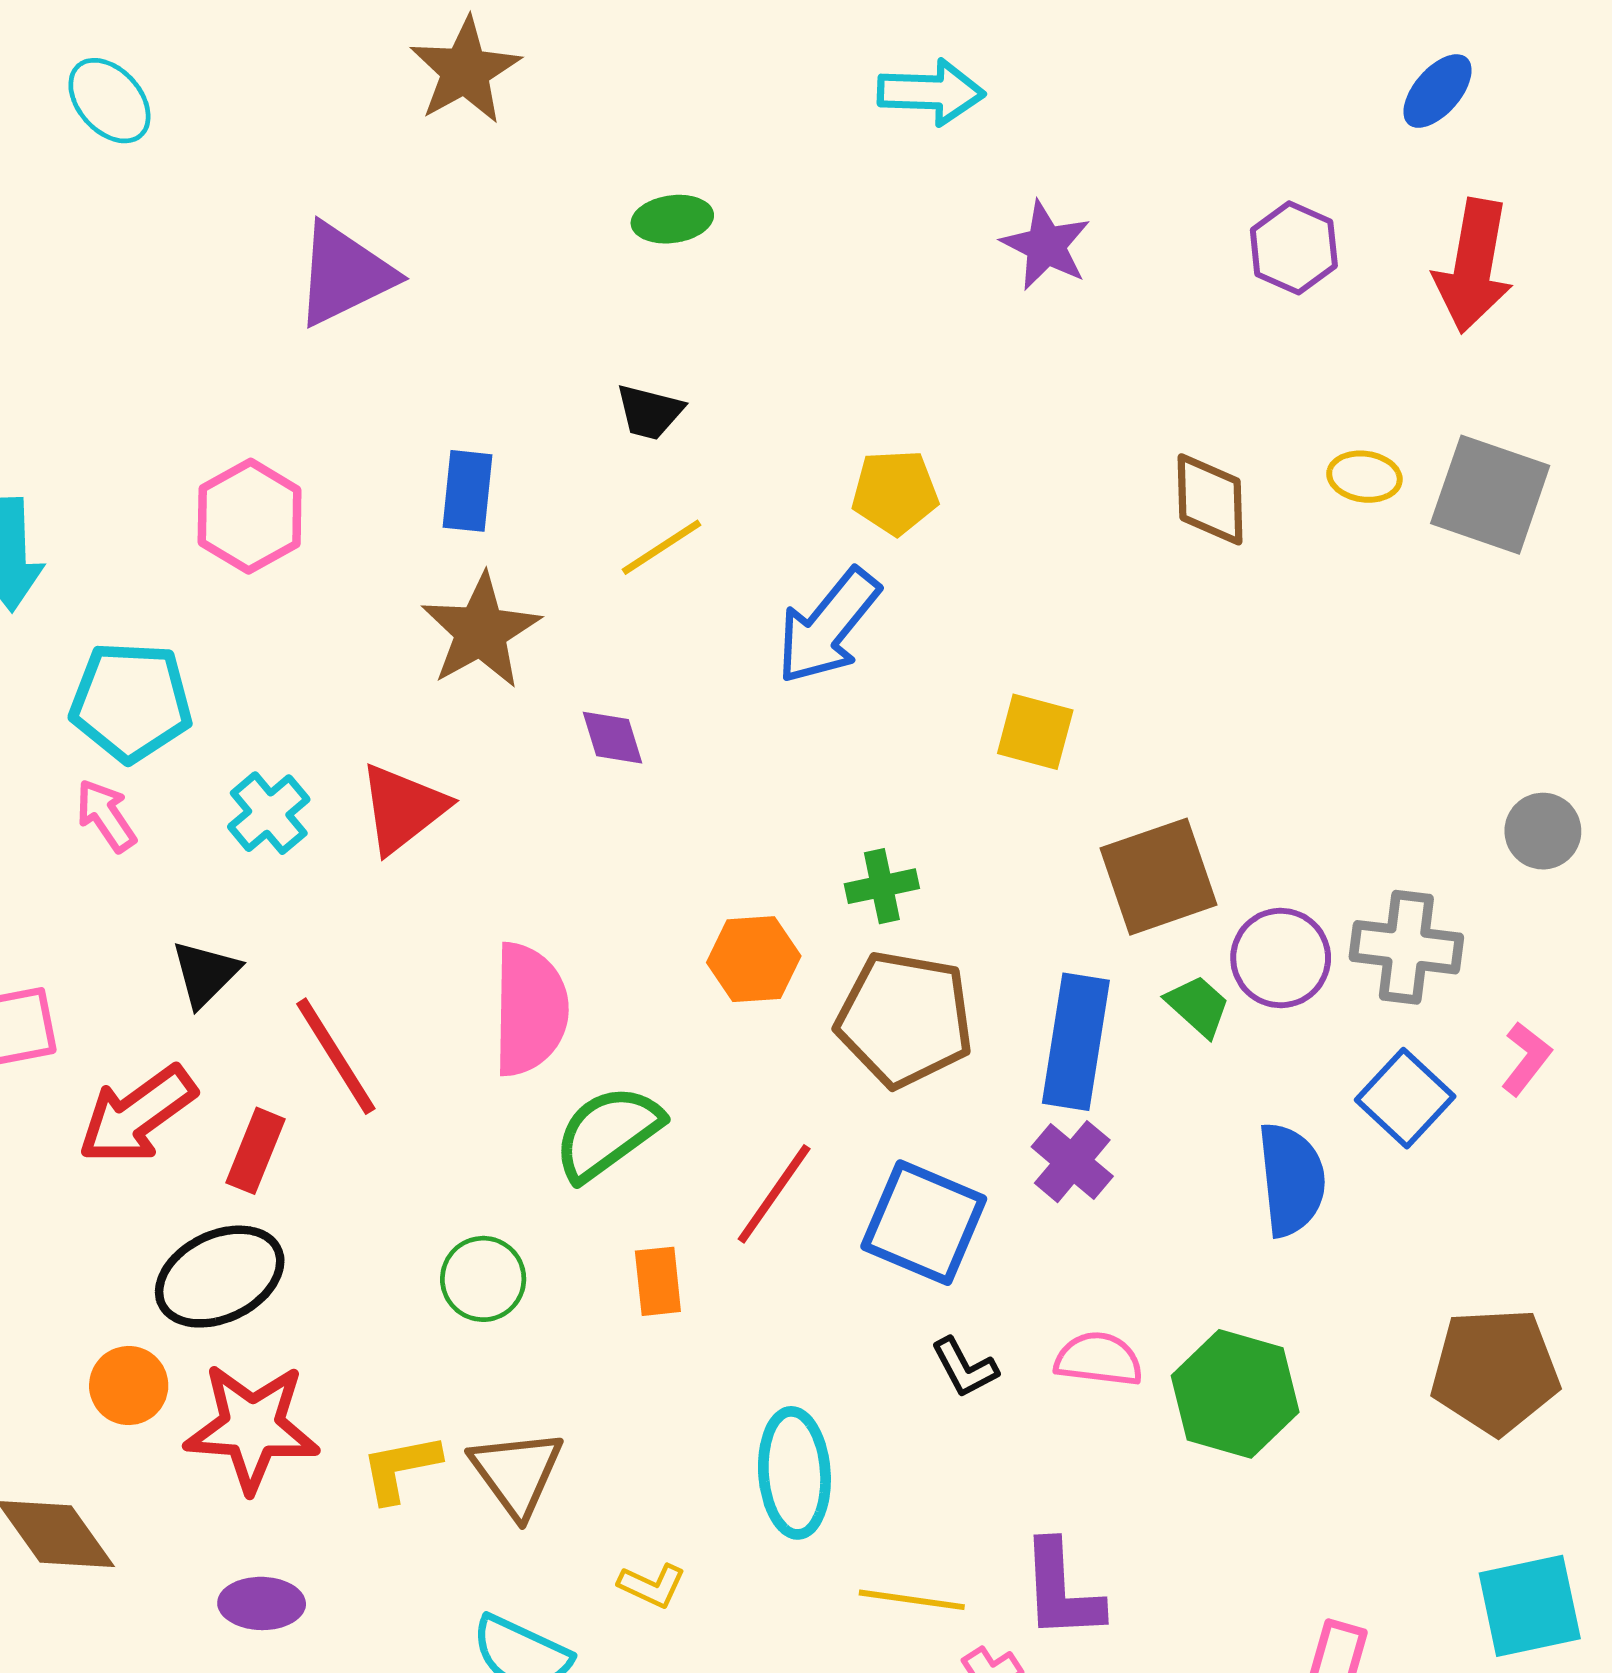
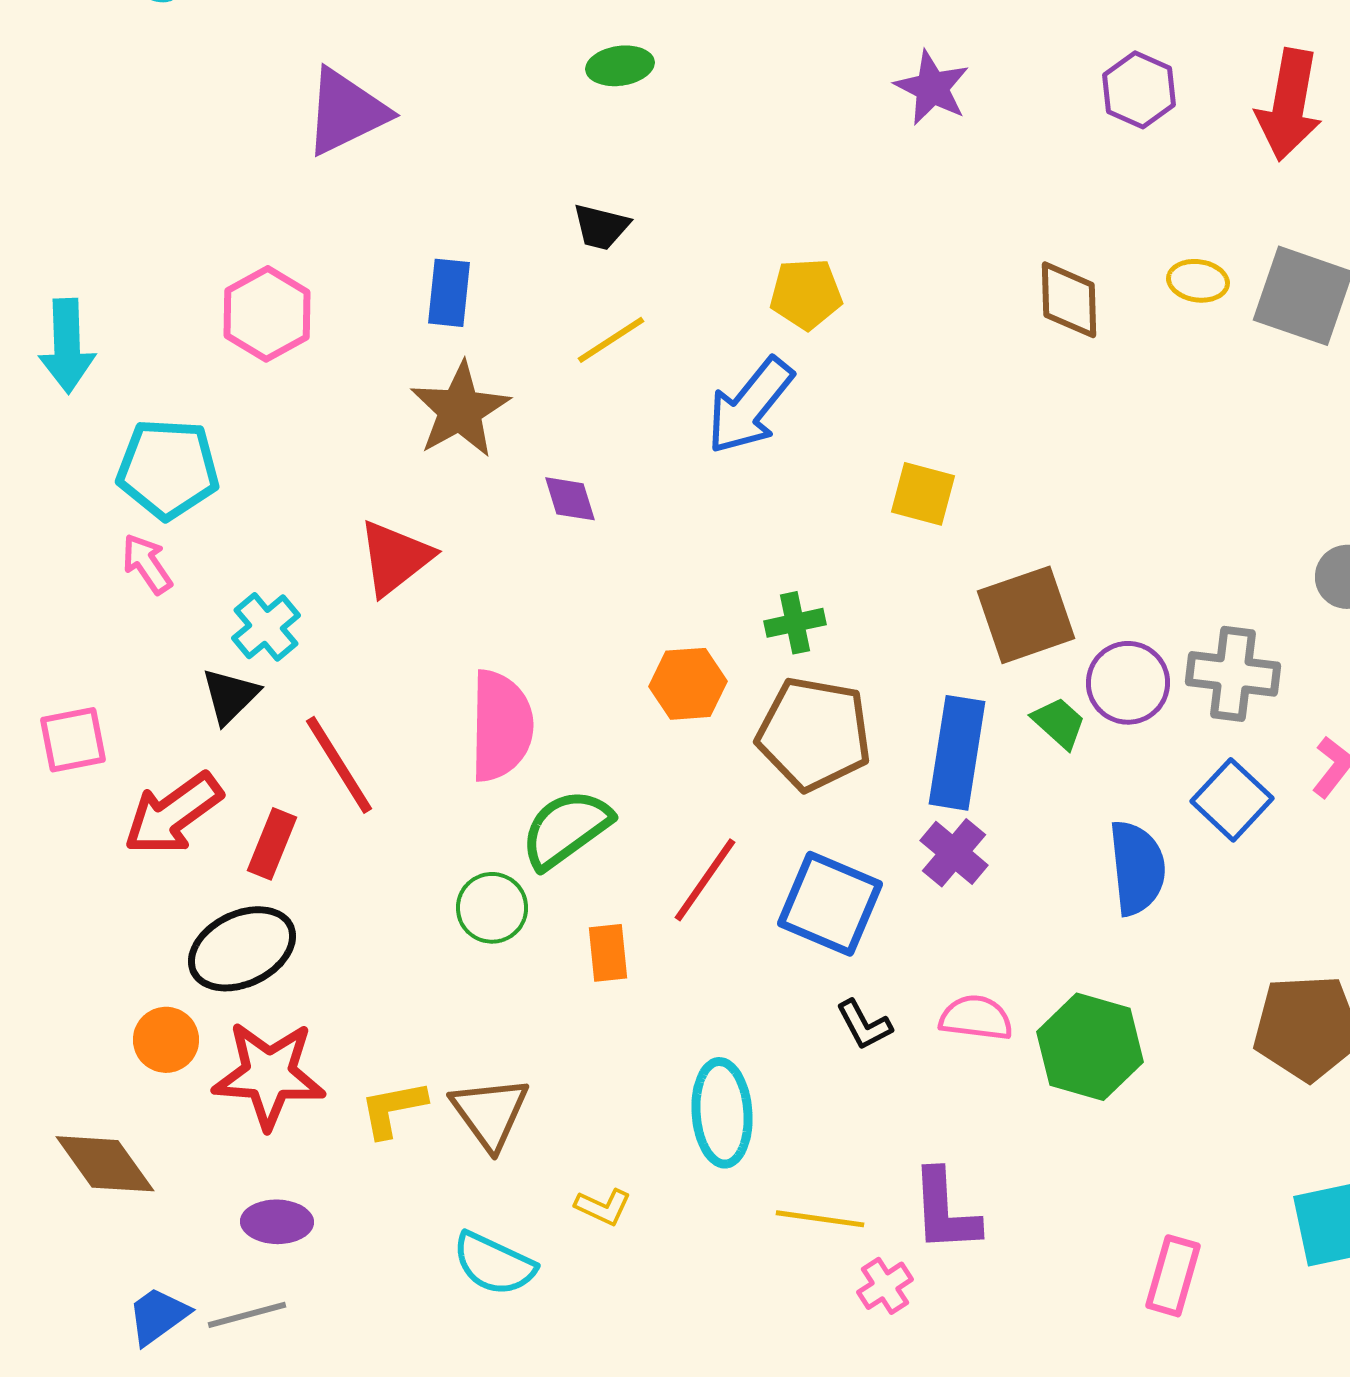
cyan cross: (269, 813) -> (266, 627), moved
green circle: (483, 1279) -> (492, 908), moved

